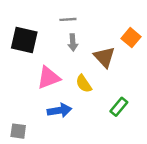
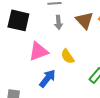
brown triangle: (104, 57) -> (84, 20), moved
blue arrow: (59, 110) -> (47, 78), turned -42

